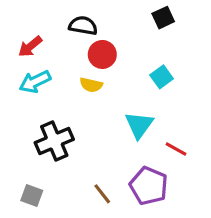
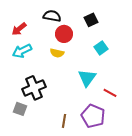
black square: (163, 18) -> (91, 20), moved
brown line: (102, 194) -> (64, 121), turned 48
gray square: (32, 195) -> (20, 109), moved

